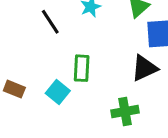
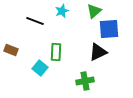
black line: (50, 22) -> (35, 21), turned -36
brown rectangle: (14, 89) -> (11, 50), moved

